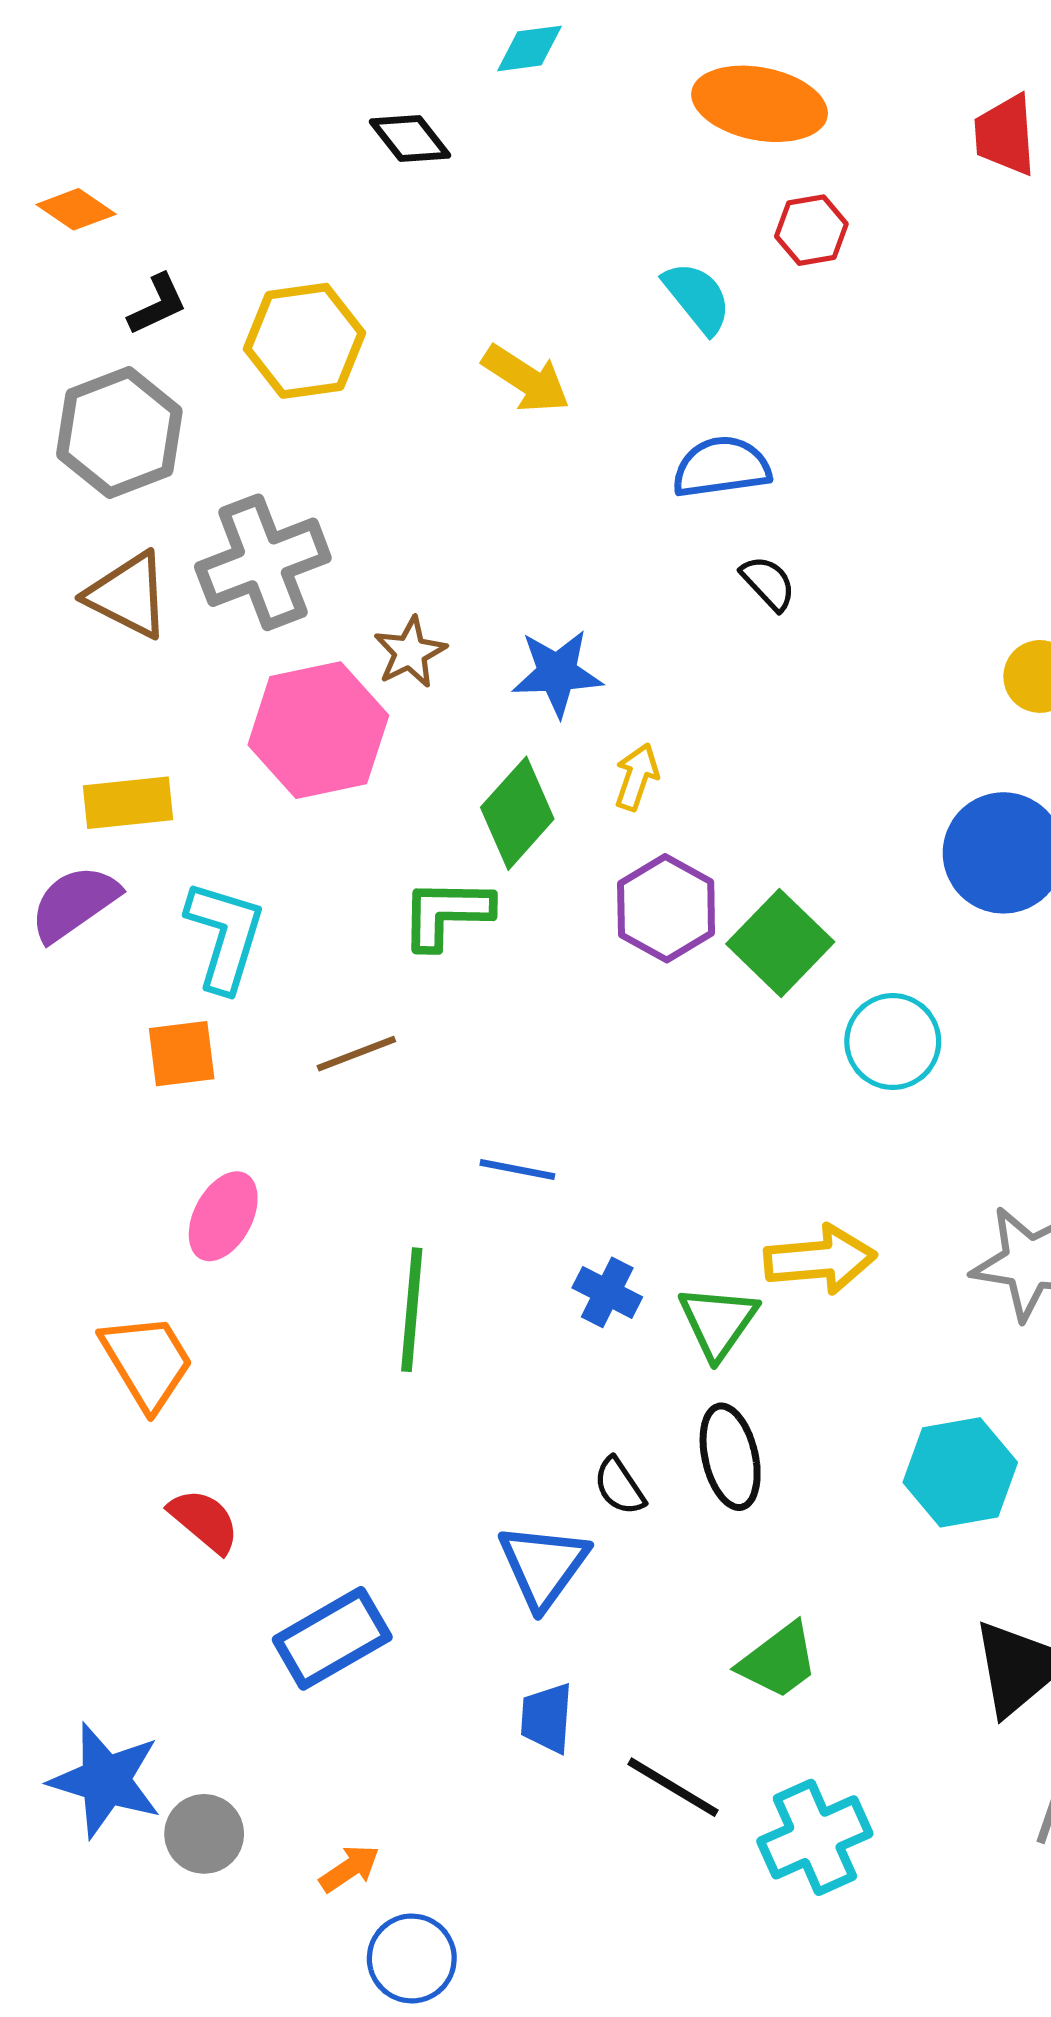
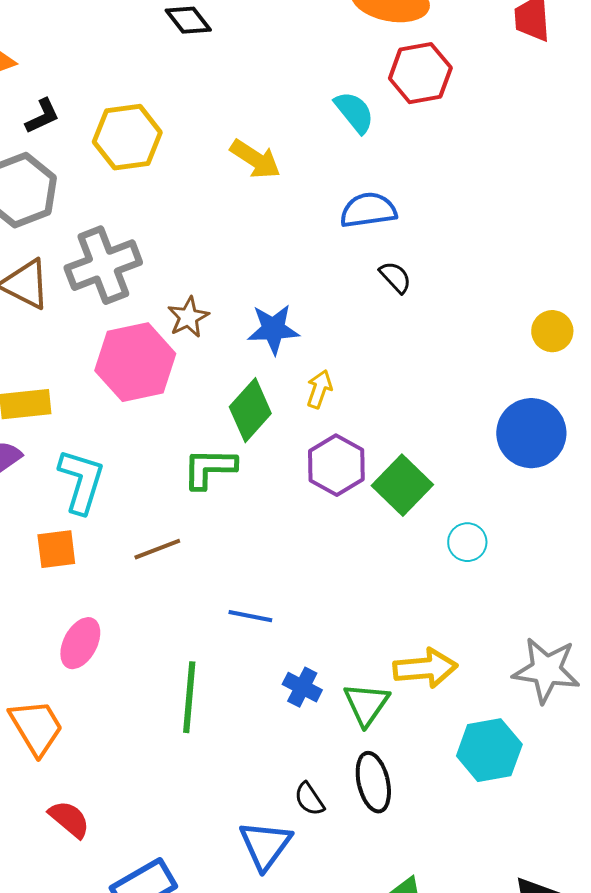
red hexagon: (811, 230) -> (420, 73), size x1.5
cyan circle: (893, 1042) -> (467, 542), size x0.7
cyan hexagon: (960, 1472) -> (489, 750), moved

